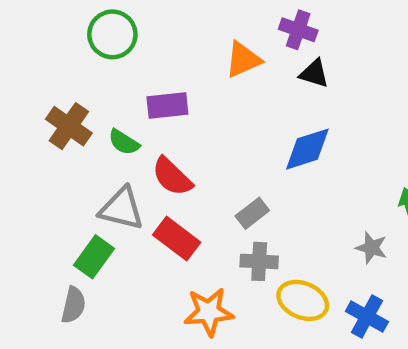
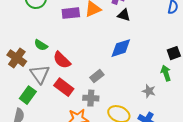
purple rectangle: (167, 105) -> (71, 13), moved
brown cross: (69, 126) -> (17, 58), moved
gray triangle: (122, 209) -> (40, 74), turned 40
gray cross: (259, 261) -> (91, 98), moved

